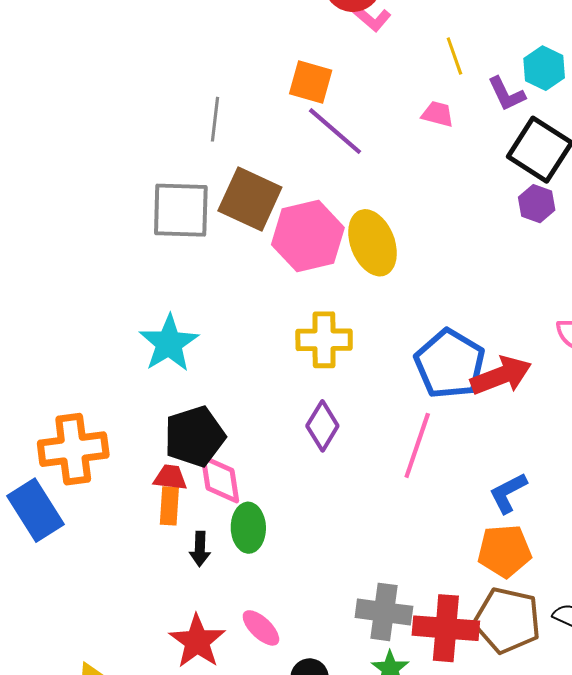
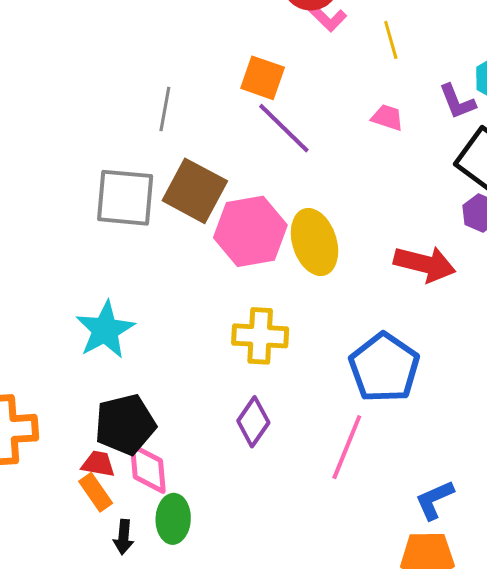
yellow line: (454, 56) -> (391, 40), moved
red arrow: (501, 376) -> (425, 264), moved, turned 32
orange rectangle: (169, 506) -> (96, 492), turned -42

